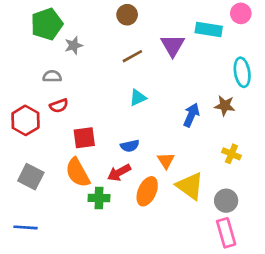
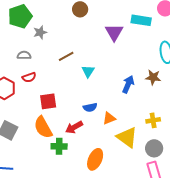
brown line: (132, 56) -> (66, 56), moved
cyan triangle: (138, 98) -> (88, 71), turned -32
blue semicircle: (130, 146) -> (90, 107), moved
yellow cross: (231, 154) -> (153, 120), moved, turned -32
orange triangle: (166, 161) -> (109, 118), turned 40
orange ellipse: (147, 191) -> (95, 159), moved

